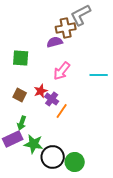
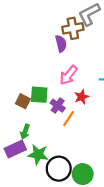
purple semicircle: (55, 42) -> (61, 44), turned 91
green square: (21, 58) -> (39, 95), moved
red star: (41, 91) -> (82, 97), moved

